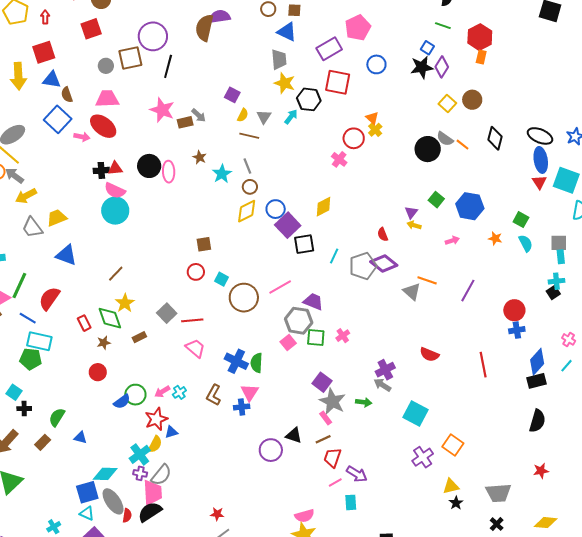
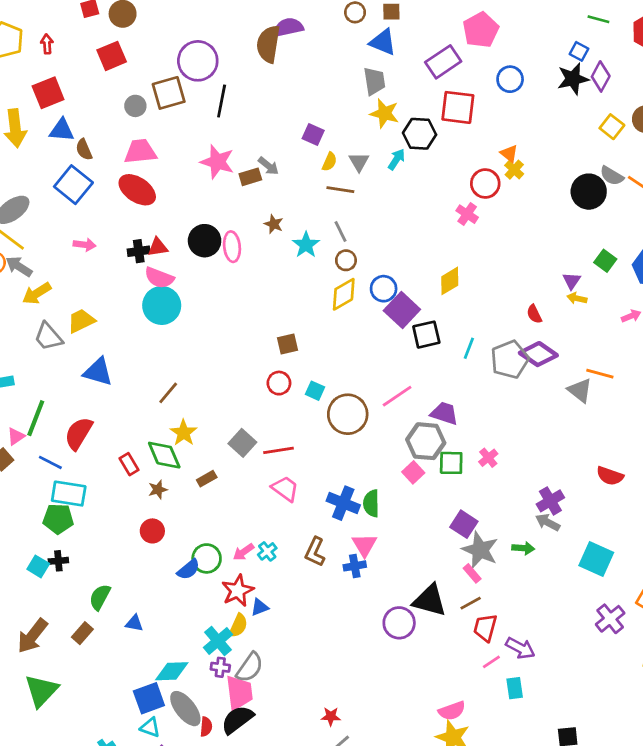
pink arrow: (82, 137) -> (85, 245), moved
black cross: (24, 409) -> (58, 561), moved
black triangle: (294, 435) -> (430, 600), size x1.5

